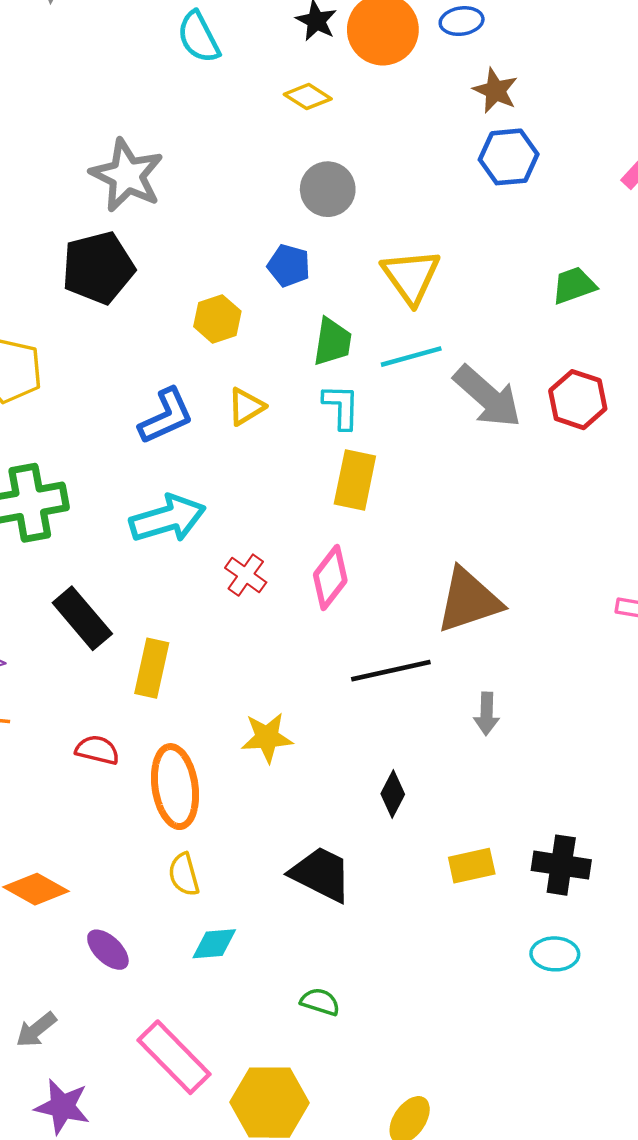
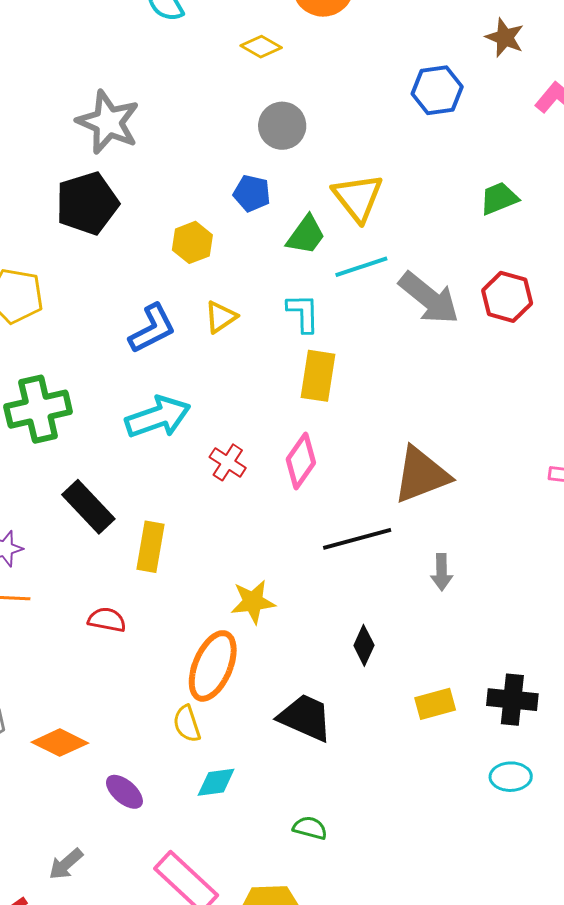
brown star: (495, 91) -> (505, 37), moved
green trapezoid: (332, 342) -> (306, 235), moved, turned 30
orange ellipse: (175, 787) -> (213, 666), moved, turned 34

